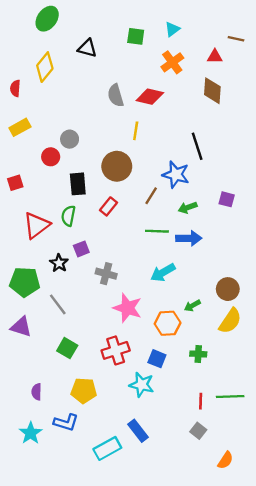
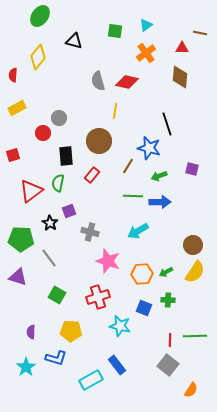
green arrow: (192, 306) -> (166, 272), moved
blue square: (157, 359) -> (144, 308), moved
gray square: (198, 431) -> (168, 365), size x1.5

